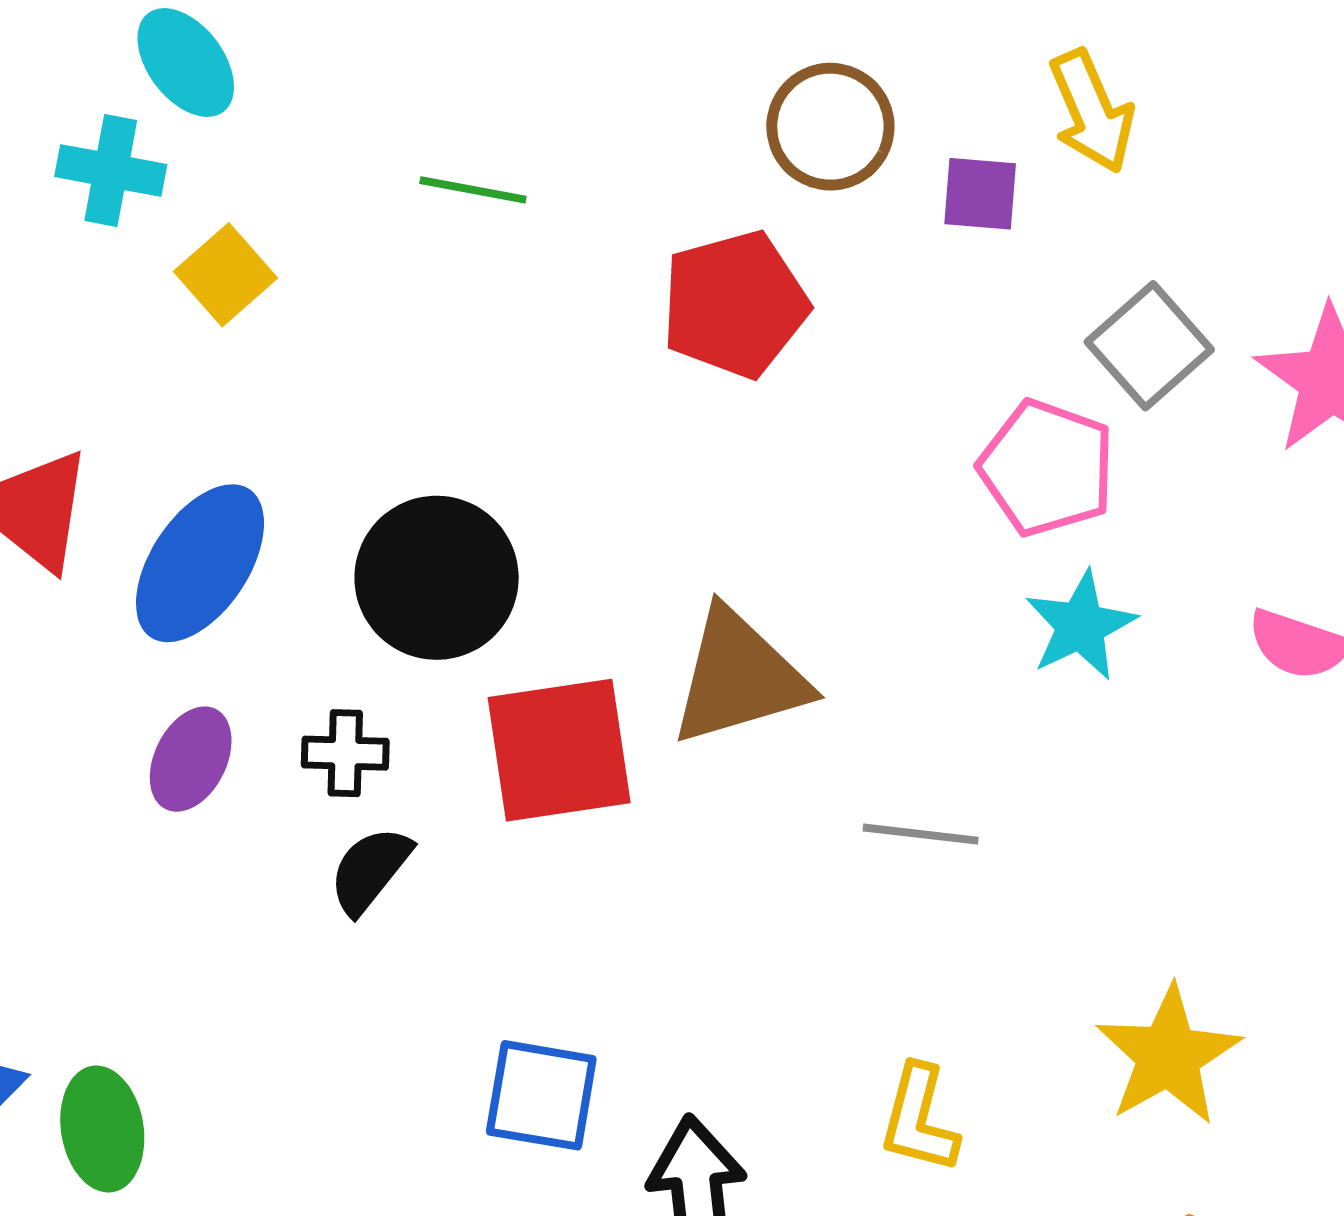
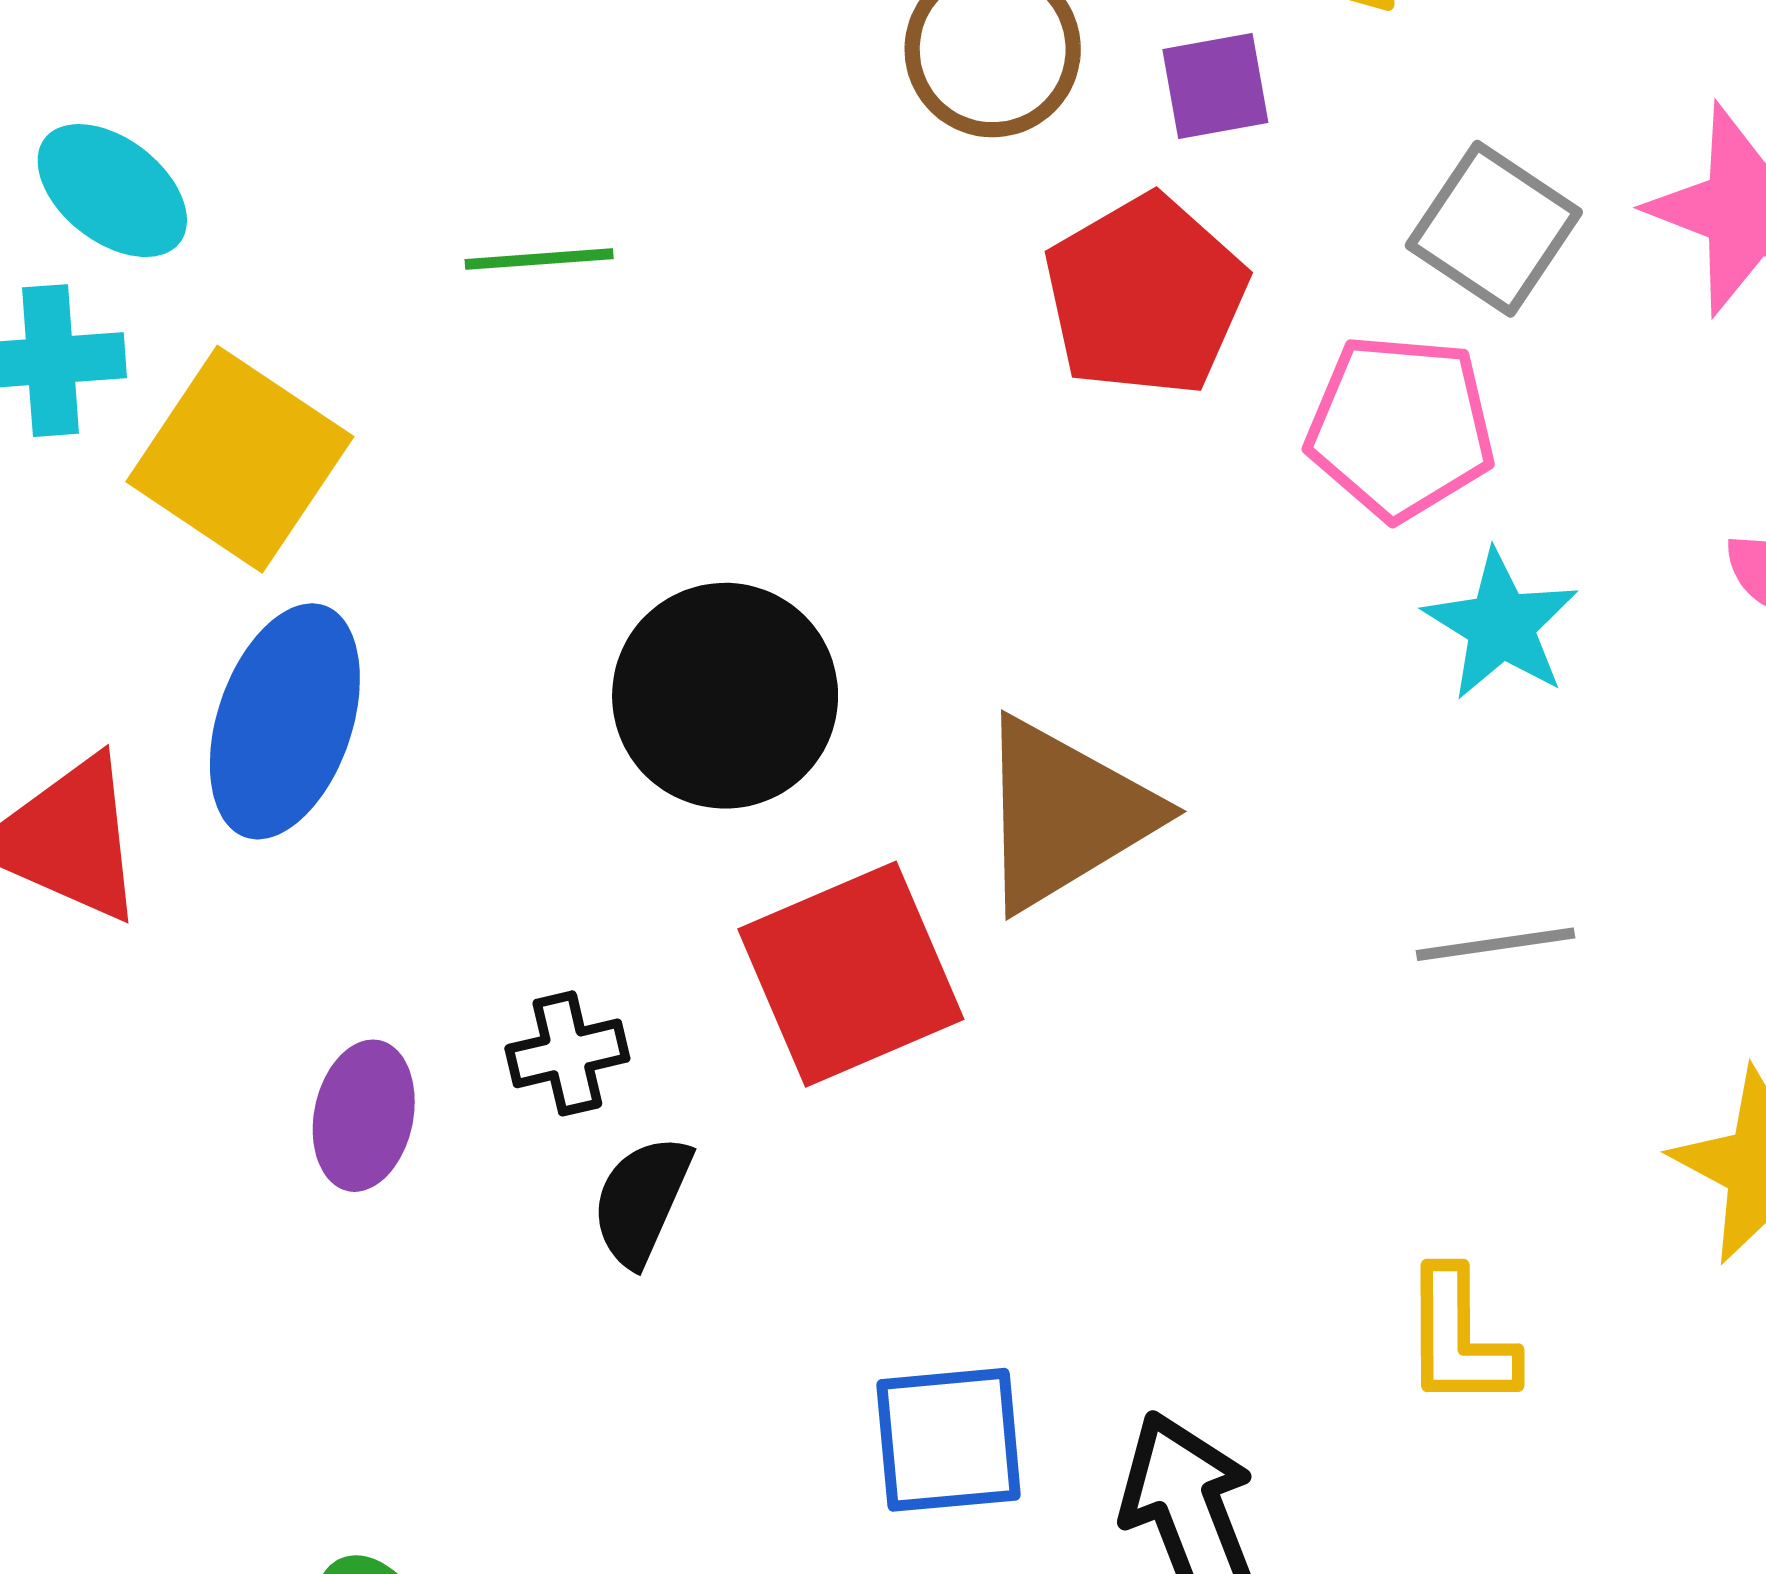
yellow square: (225, 275) -> (240, 459), size x1.6
red pentagon: (735, 304) -> (1145, 296), moved
blue ellipse: (200, 563) -> (285, 721), moved
black circle: (437, 578) -> (725, 696), moved
gray line: (921, 834) -> (1496, 944), moved

